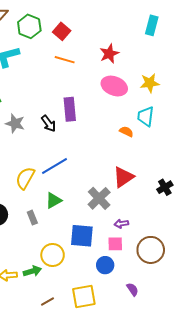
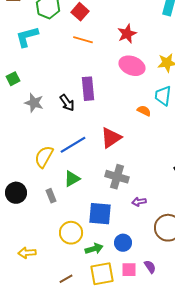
red triangle: (123, 177) -> (111, 138), moved
gray cross: (99, 198) -> (117, 177), turned -30
pink square: (115, 244) -> (129, 270), moved
green arrow: (32, 271) -> (94, 249), moved

